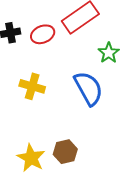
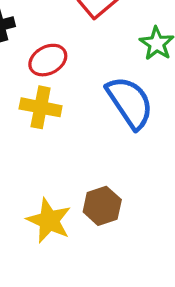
red ellipse: (43, 34) -> (48, 60), moved

